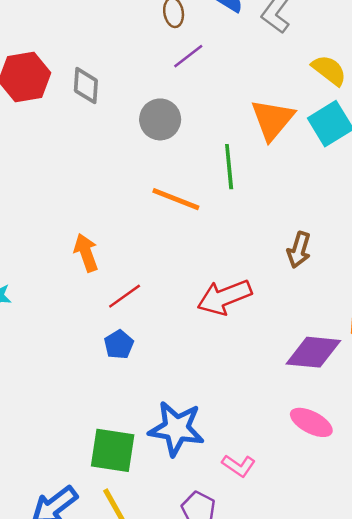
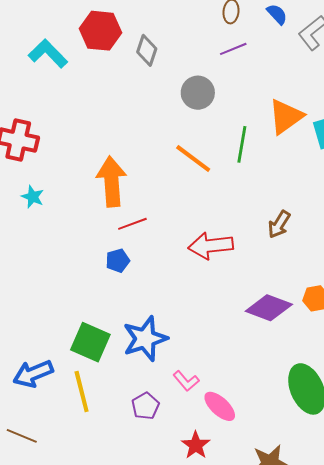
orange arrow: (86, 253) -> (112, 182), size x1.6
pink ellipse: (311, 422) -> (220, 406), moved
blue star: (176, 429) -> (145, 339), turned 30

